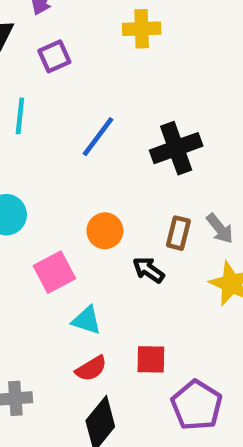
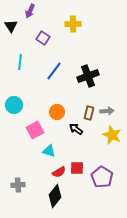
purple square: (54, 56) -> (43, 38), moved, turned -32
gray arrow: (220, 228) -> (107, 111), turned -56
red semicircle: (91, 369) -> (59, 172), moved
purple pentagon: (197, 405) -> (102, 177), moved

